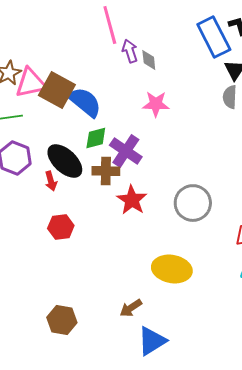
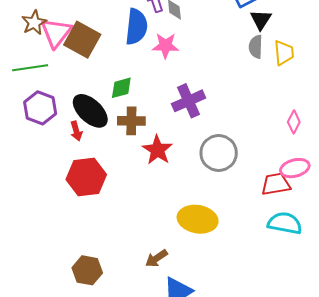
pink triangle: (31, 83) -> (56, 33), turned -40
blue semicircle: (85, 102) -> (136, 27), moved, turned 57
pink star: (156, 104) -> (165, 46), moved
purple cross: (126, 151) -> (189, 101), moved, turned 32
red hexagon: (61, 227) -> (86, 177), size x1.5

